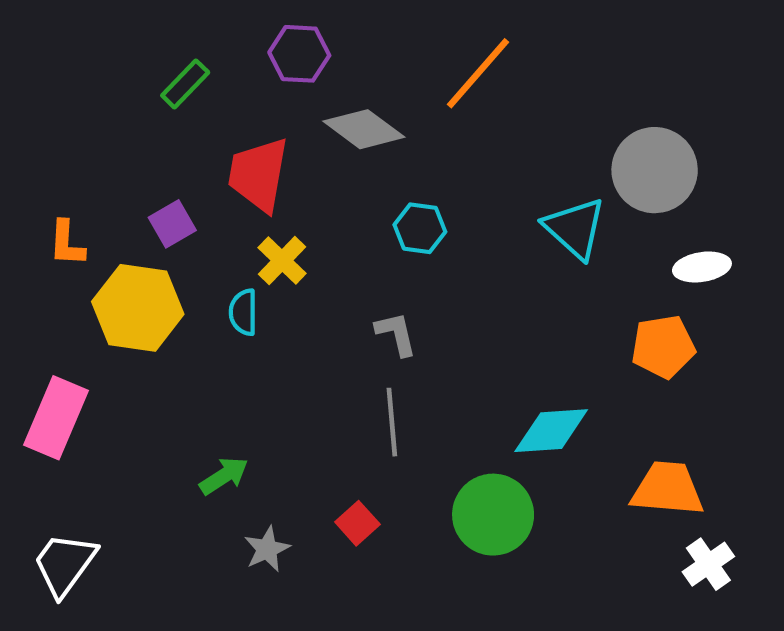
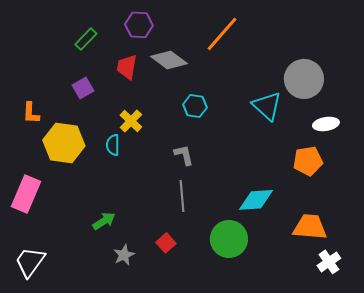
red trapezoid: (258, 174) -> (127, 67), moved, size x0.7
purple square: (172, 224) -> (83, 88), moved

